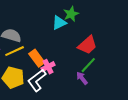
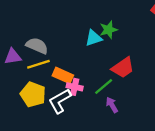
orange rectangle: (37, 58) -> (63, 75), turned -36
green line: (88, 65) -> (104, 86), moved
pink cross: (48, 67) -> (75, 87), turned 32

